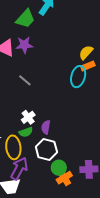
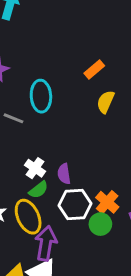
yellow semicircle: (86, 52) -> (106, 102), moved
cyan ellipse: (78, 77) -> (41, 96), moved
orange cross: (64, 178) -> (107, 202), moved

